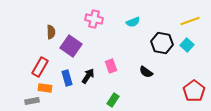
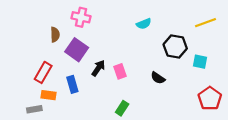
pink cross: (94, 19) -> (81, 17), moved
cyan square: (187, 45) -> (200, 62), moved, turned -32
black arrow: (88, 76) -> (98, 68), moved

